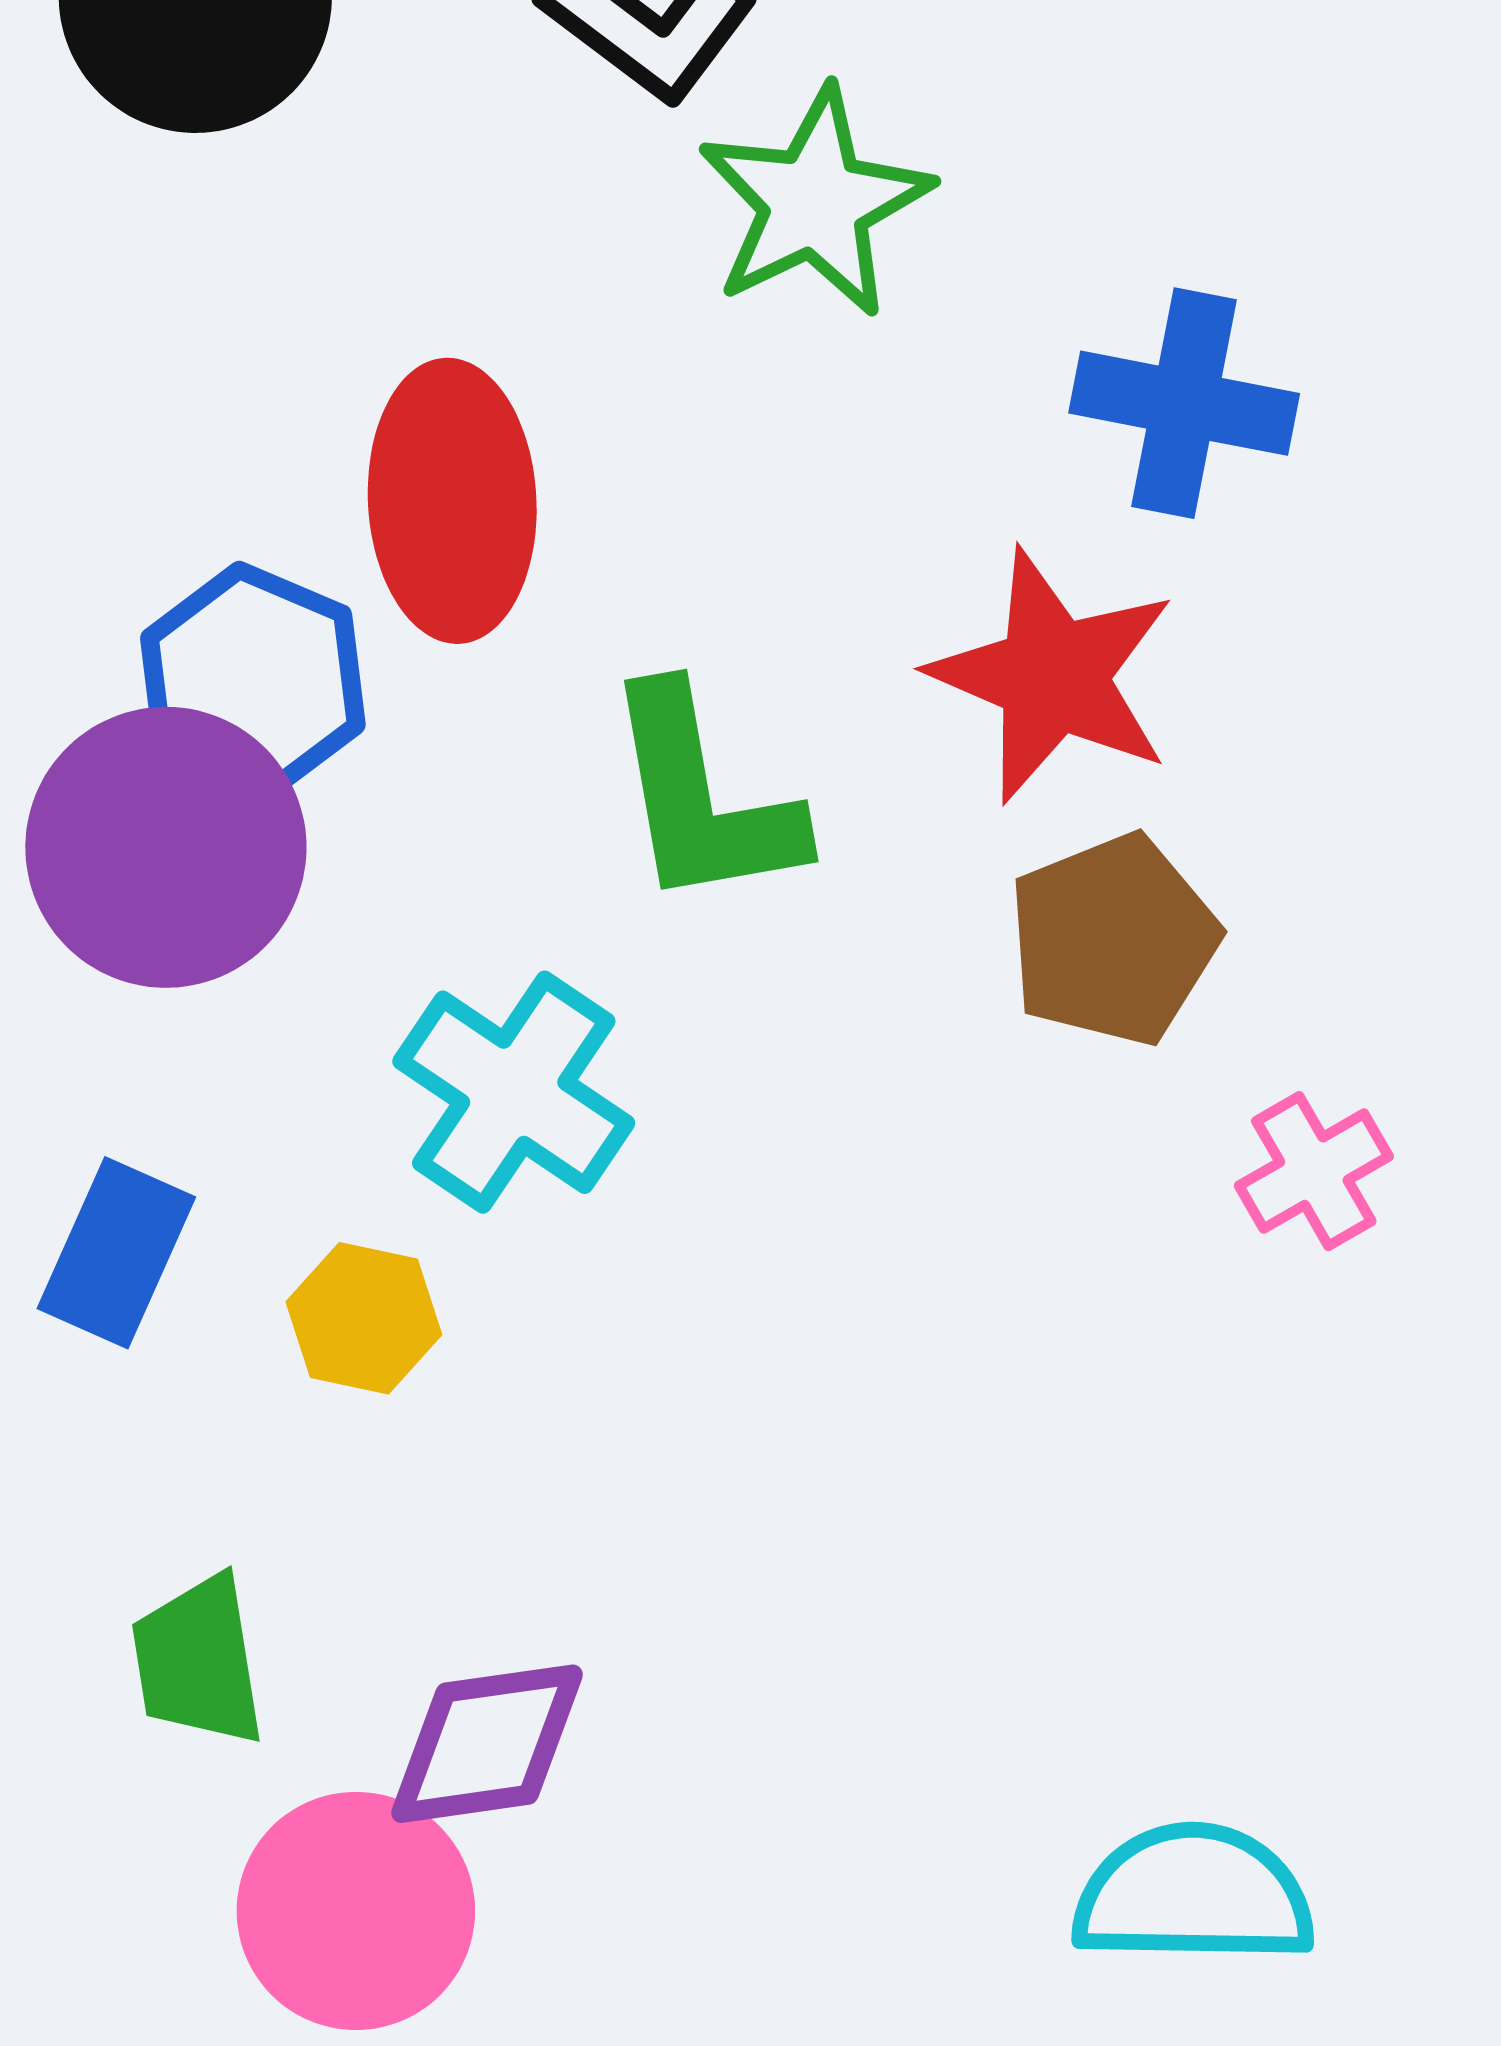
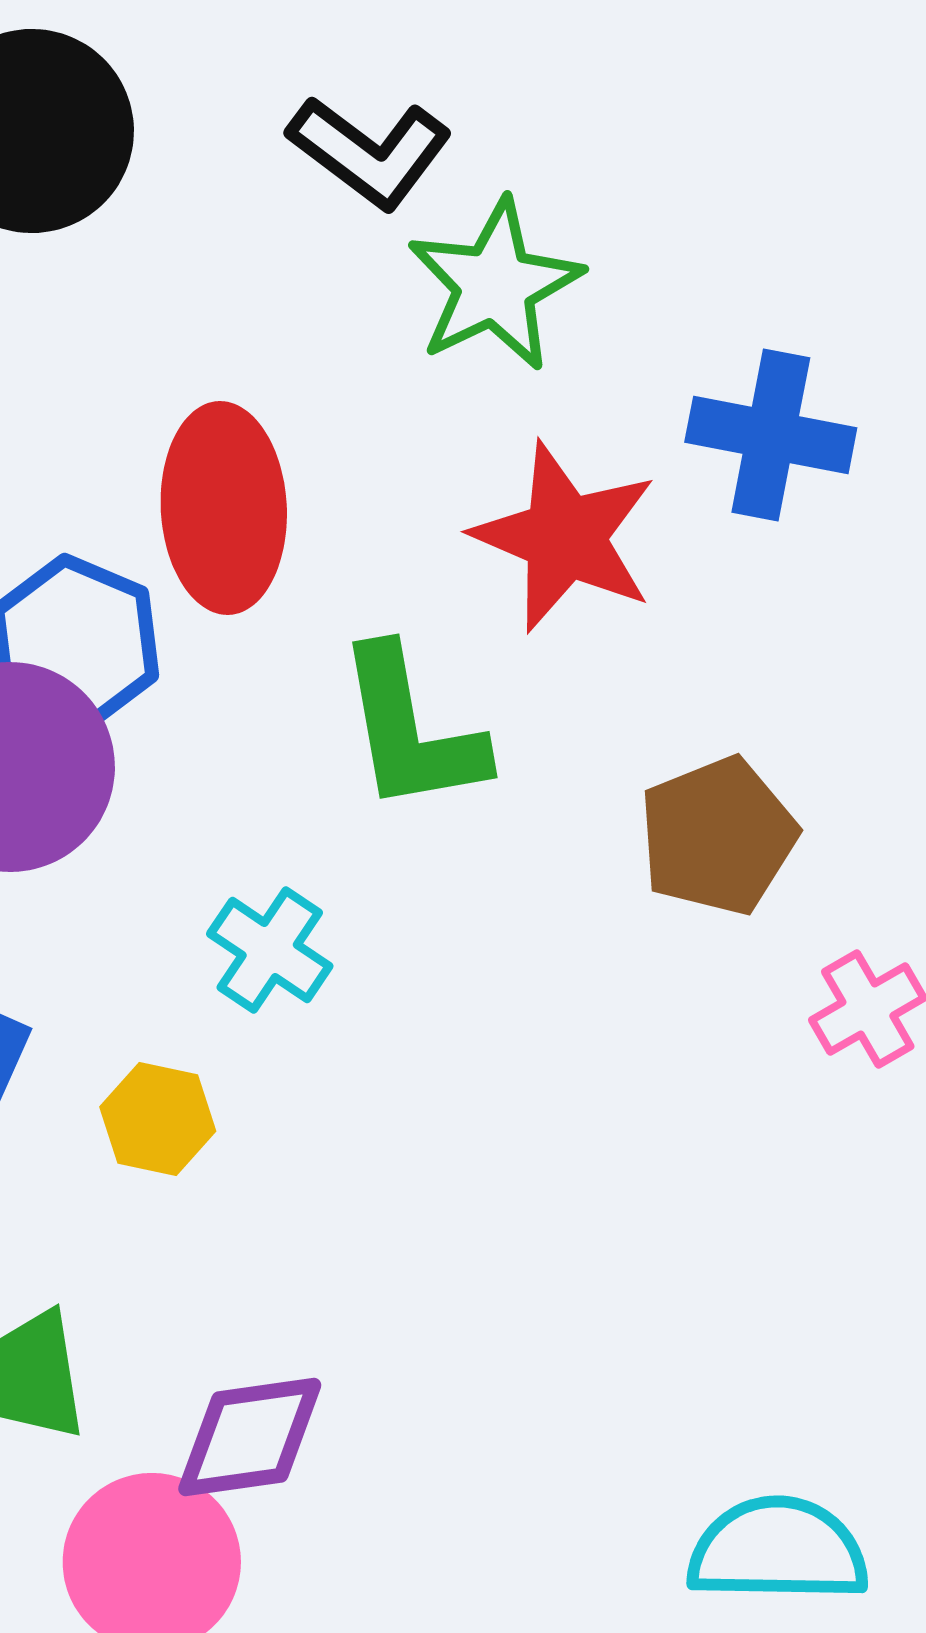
red star: (1053, 676) -> (565, 537), moved
cyan cross: (514, 1092) -> (270, 950), size x0.7

